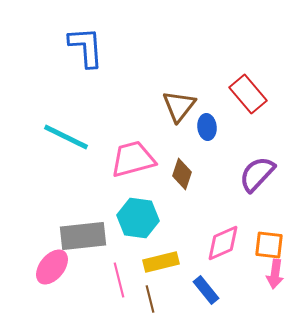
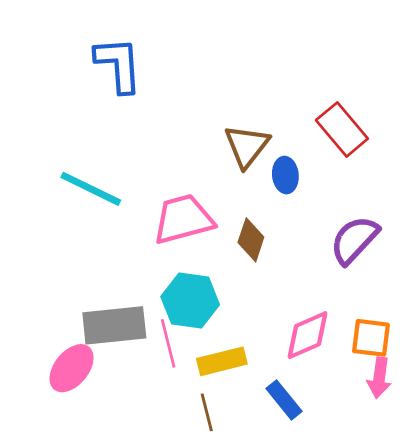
pink line: (119, 280) -> (168, 343), moved

